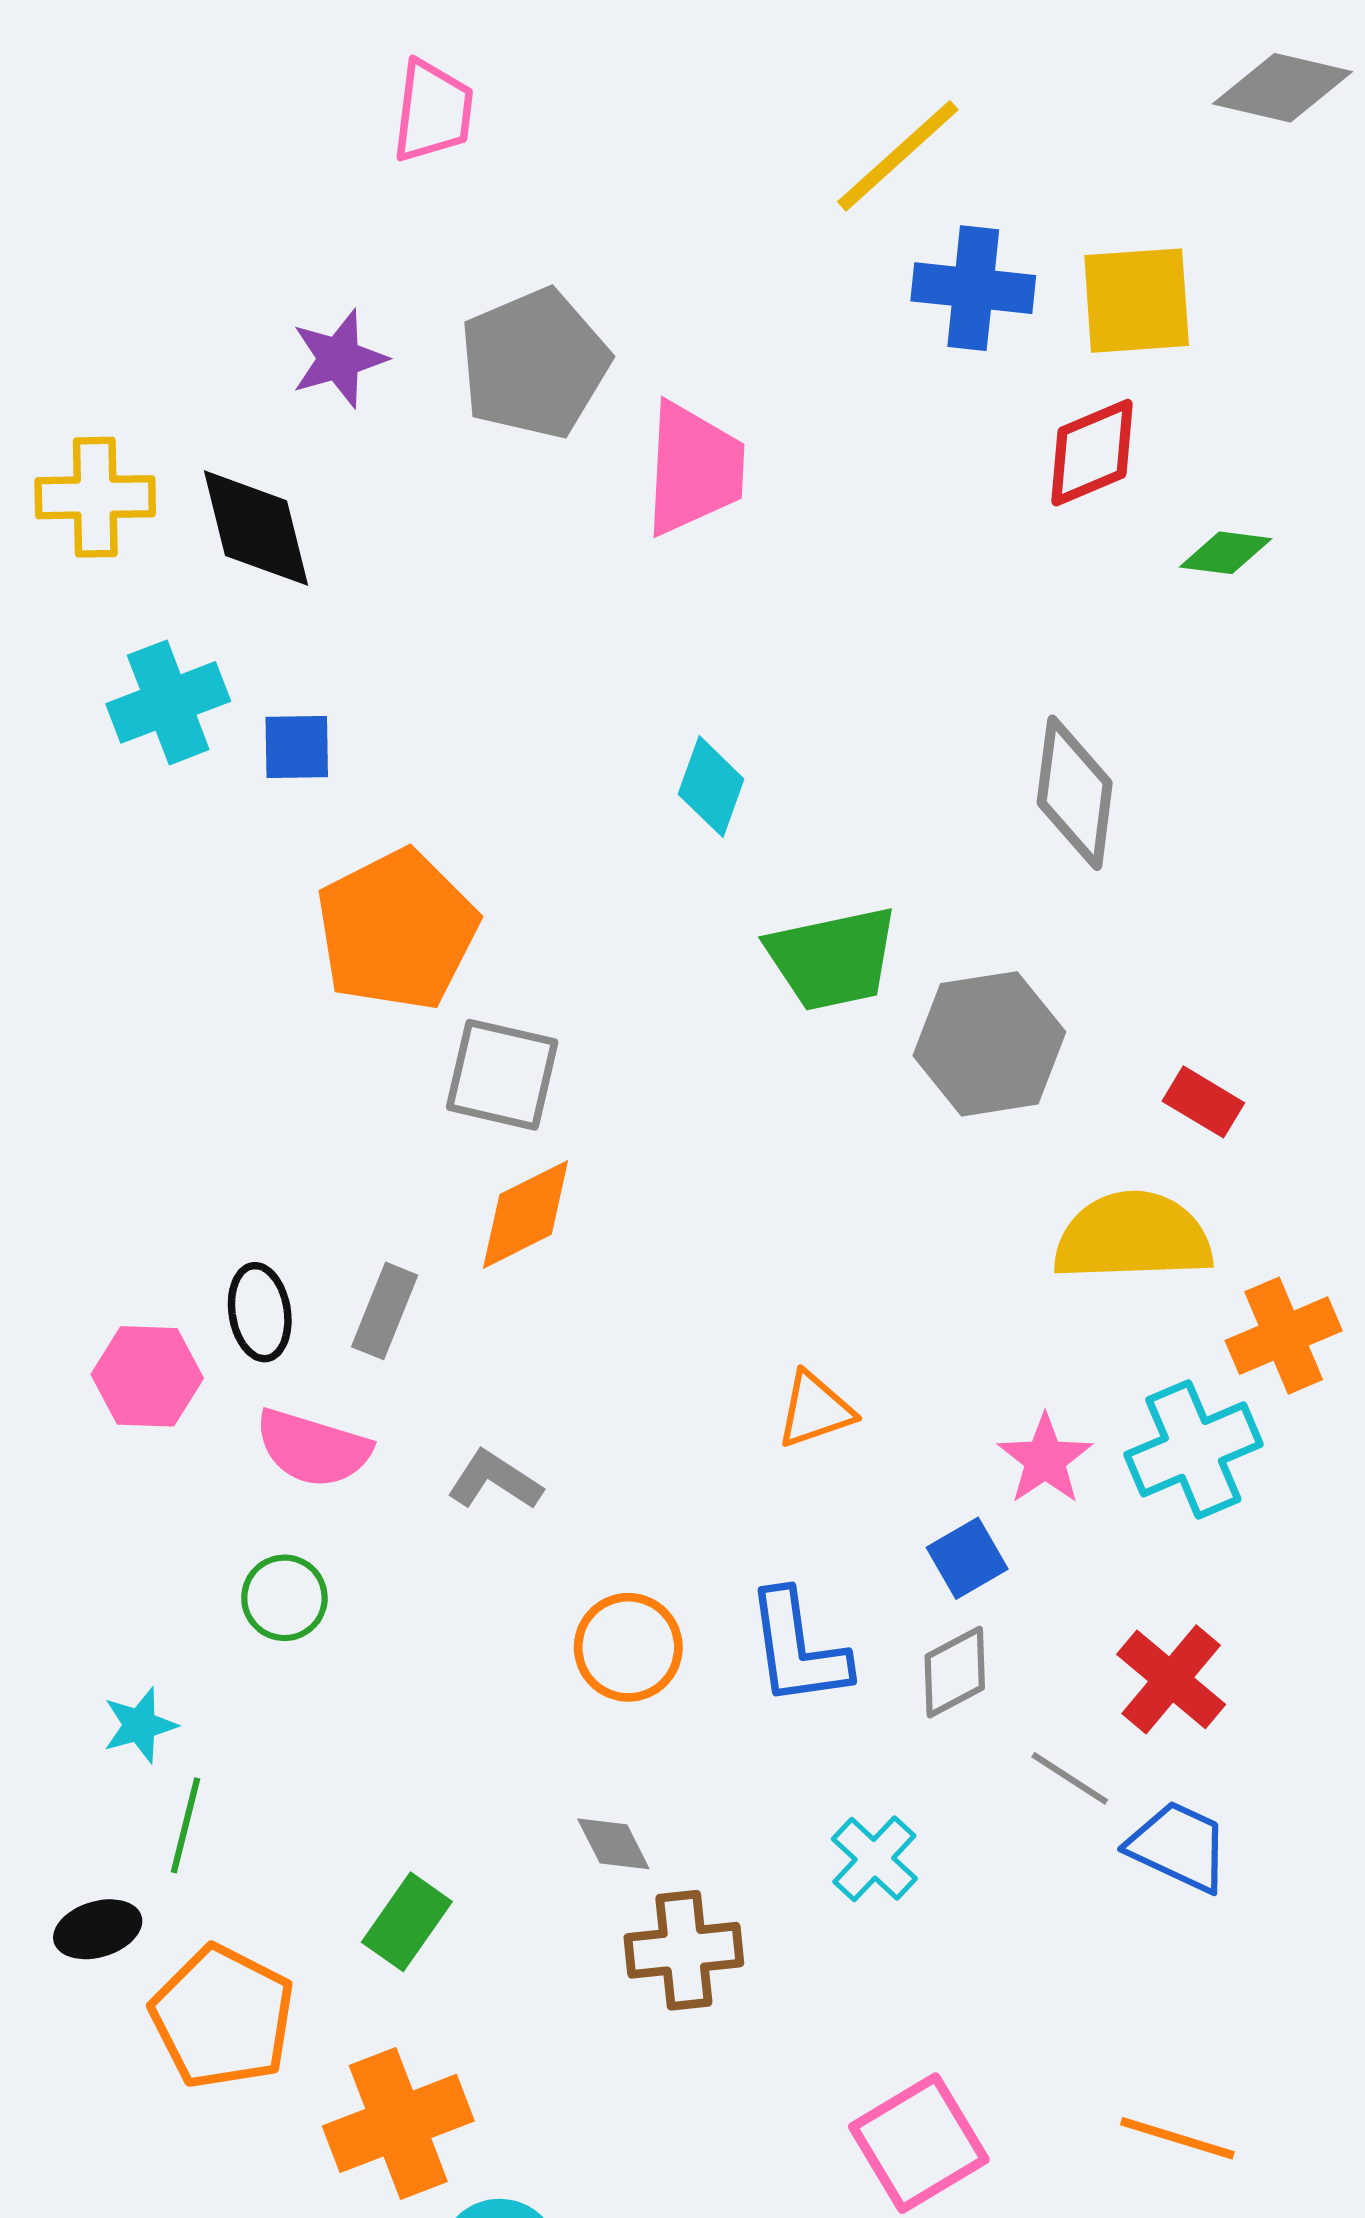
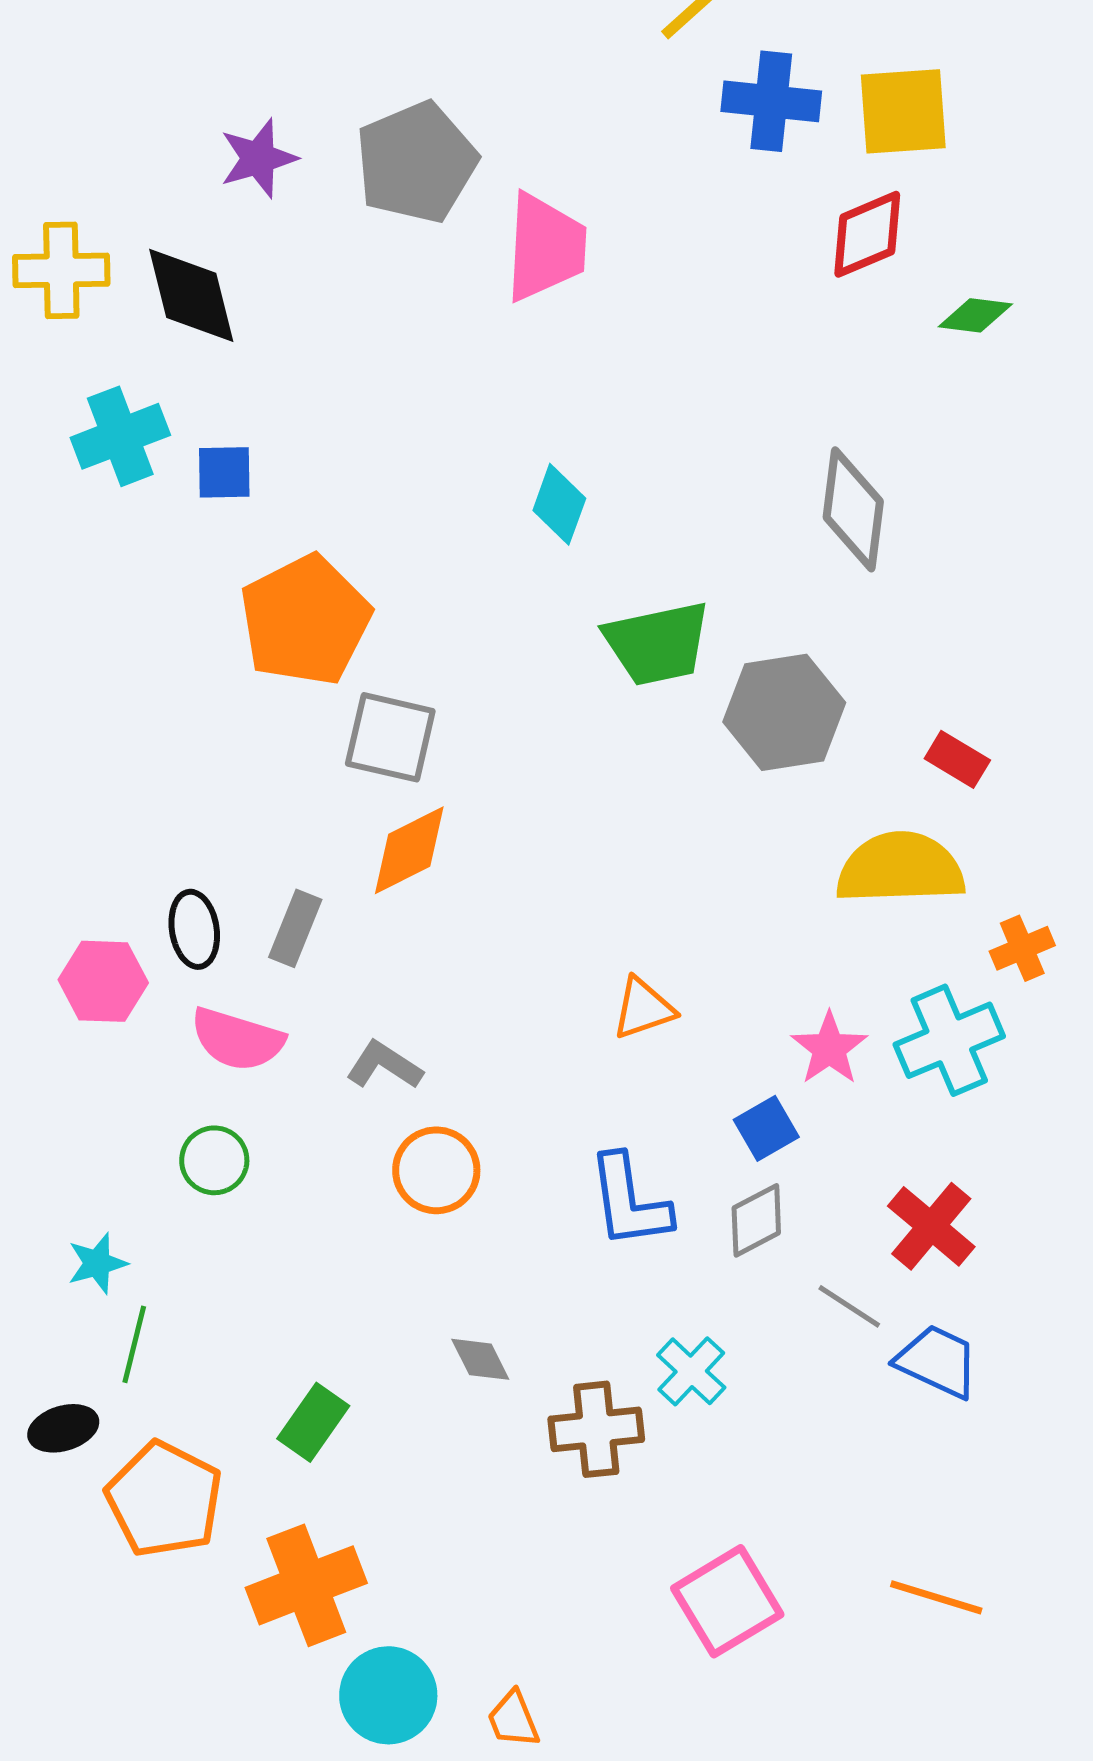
orange cross: (1284, 1336) -> (1022, 948), size x0.7
orange circle: (628, 1647) -> (436, 1170), moved
brown cross: (684, 1950) -> (596, 1429), moved

